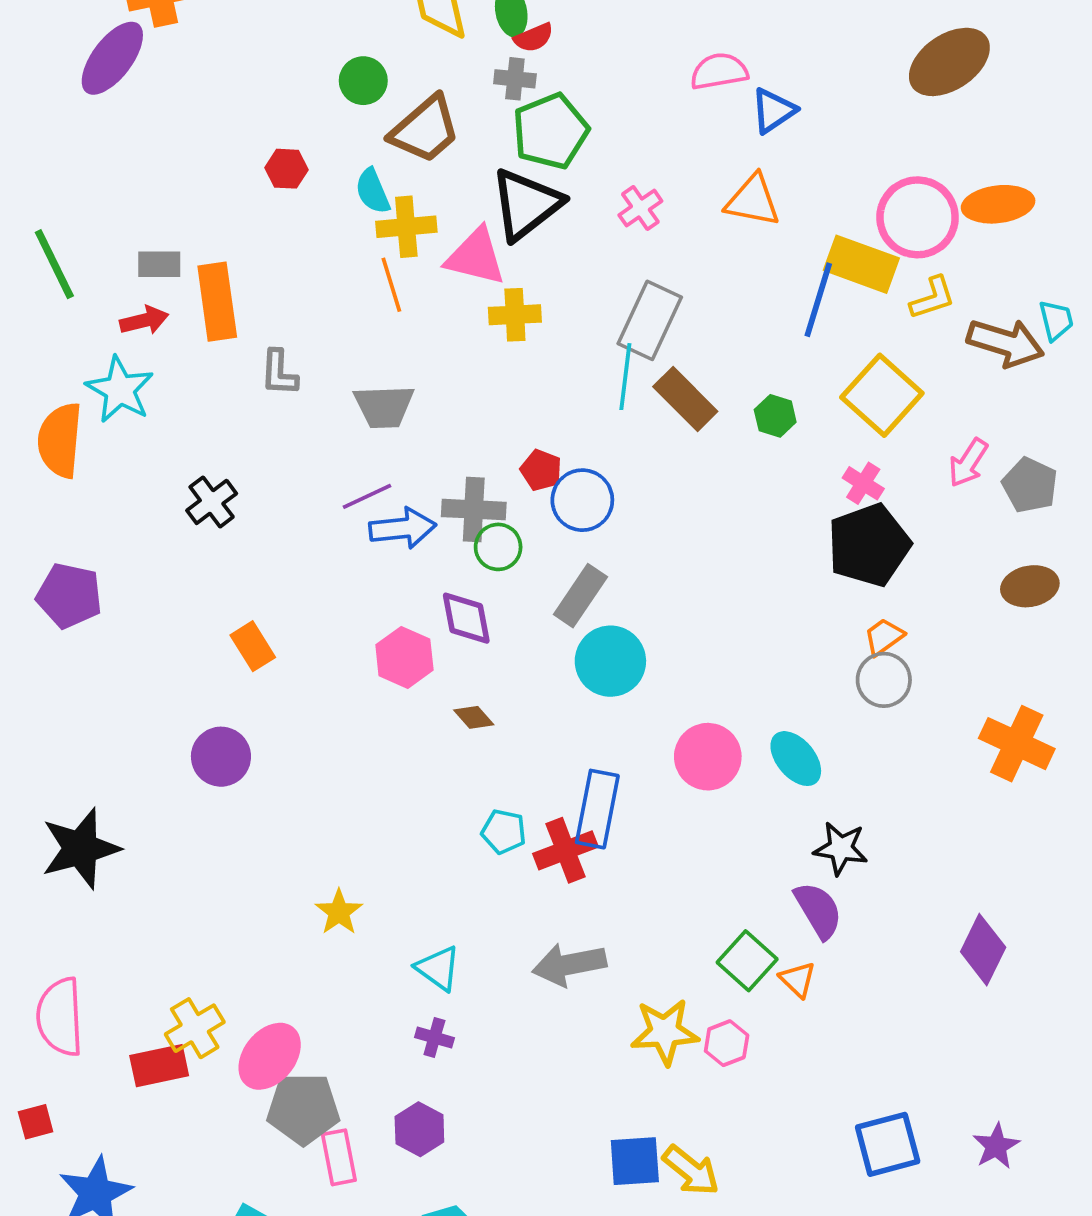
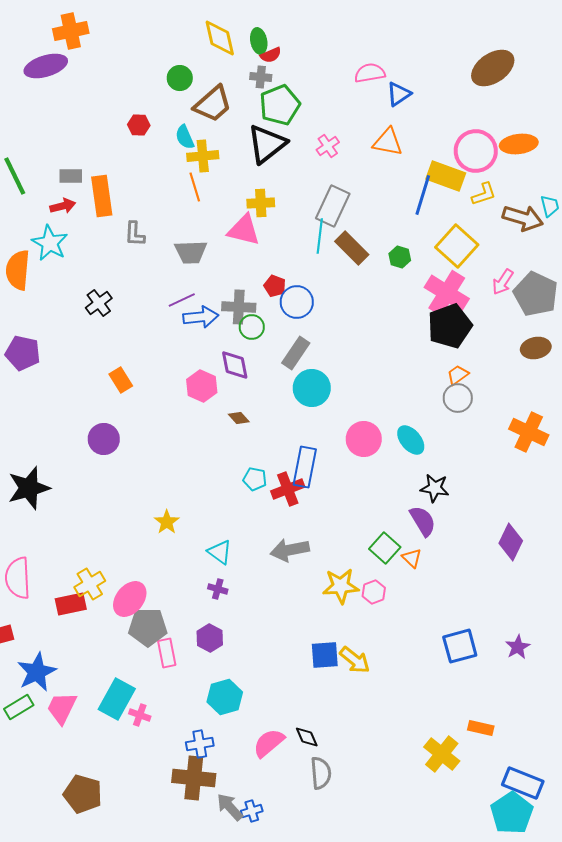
purple ellipse: (112, 58) -> (46, 66), turned 36
pink triangle: (476, 257) -> (244, 230), moved
pink cross: (863, 483) -> (447, 293), size x2.0
gray pentagon: (1030, 485) -> (536, 294), size x1.5

